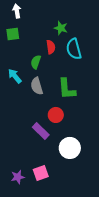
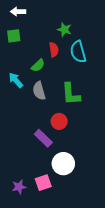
white arrow: (17, 11) -> (18, 12), turned -80
green semicircle: (36, 62) -> (38, 65), turned -152
white circle: (70, 148) -> (63, 164), moved

